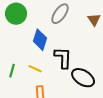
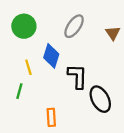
yellow line: (35, 69) -> (28, 67), moved, turned 48
black ellipse: (83, 78) -> (100, 99), turned 30

